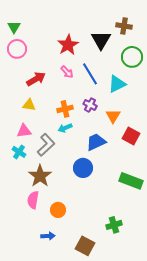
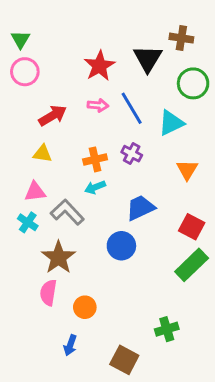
pink arrow: (67, 72) -> (98, 105), turned -40
orange triangle: (113, 116) -> (187, 170), moved
red square: (131, 136) -> (192, 227), moved
gray L-shape: (46, 145) -> (67, 212), turned -90
green rectangle: (131, 181) -> (192, 265), turned -65
blue arrow: (48, 236) -> (70, 345), turned 112

